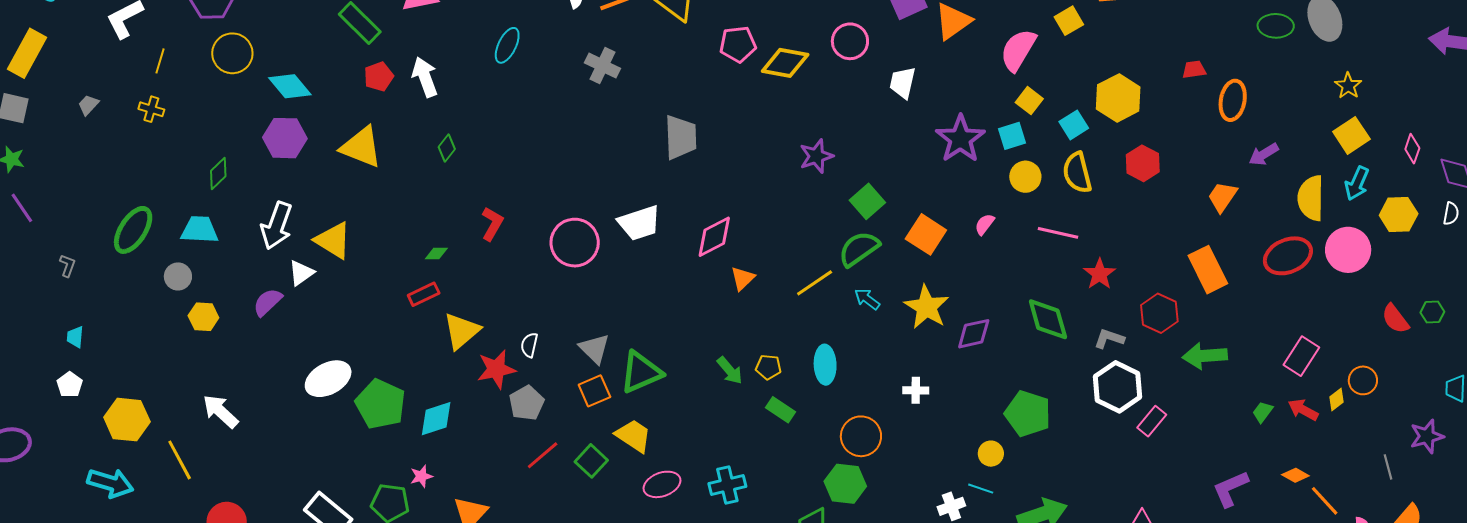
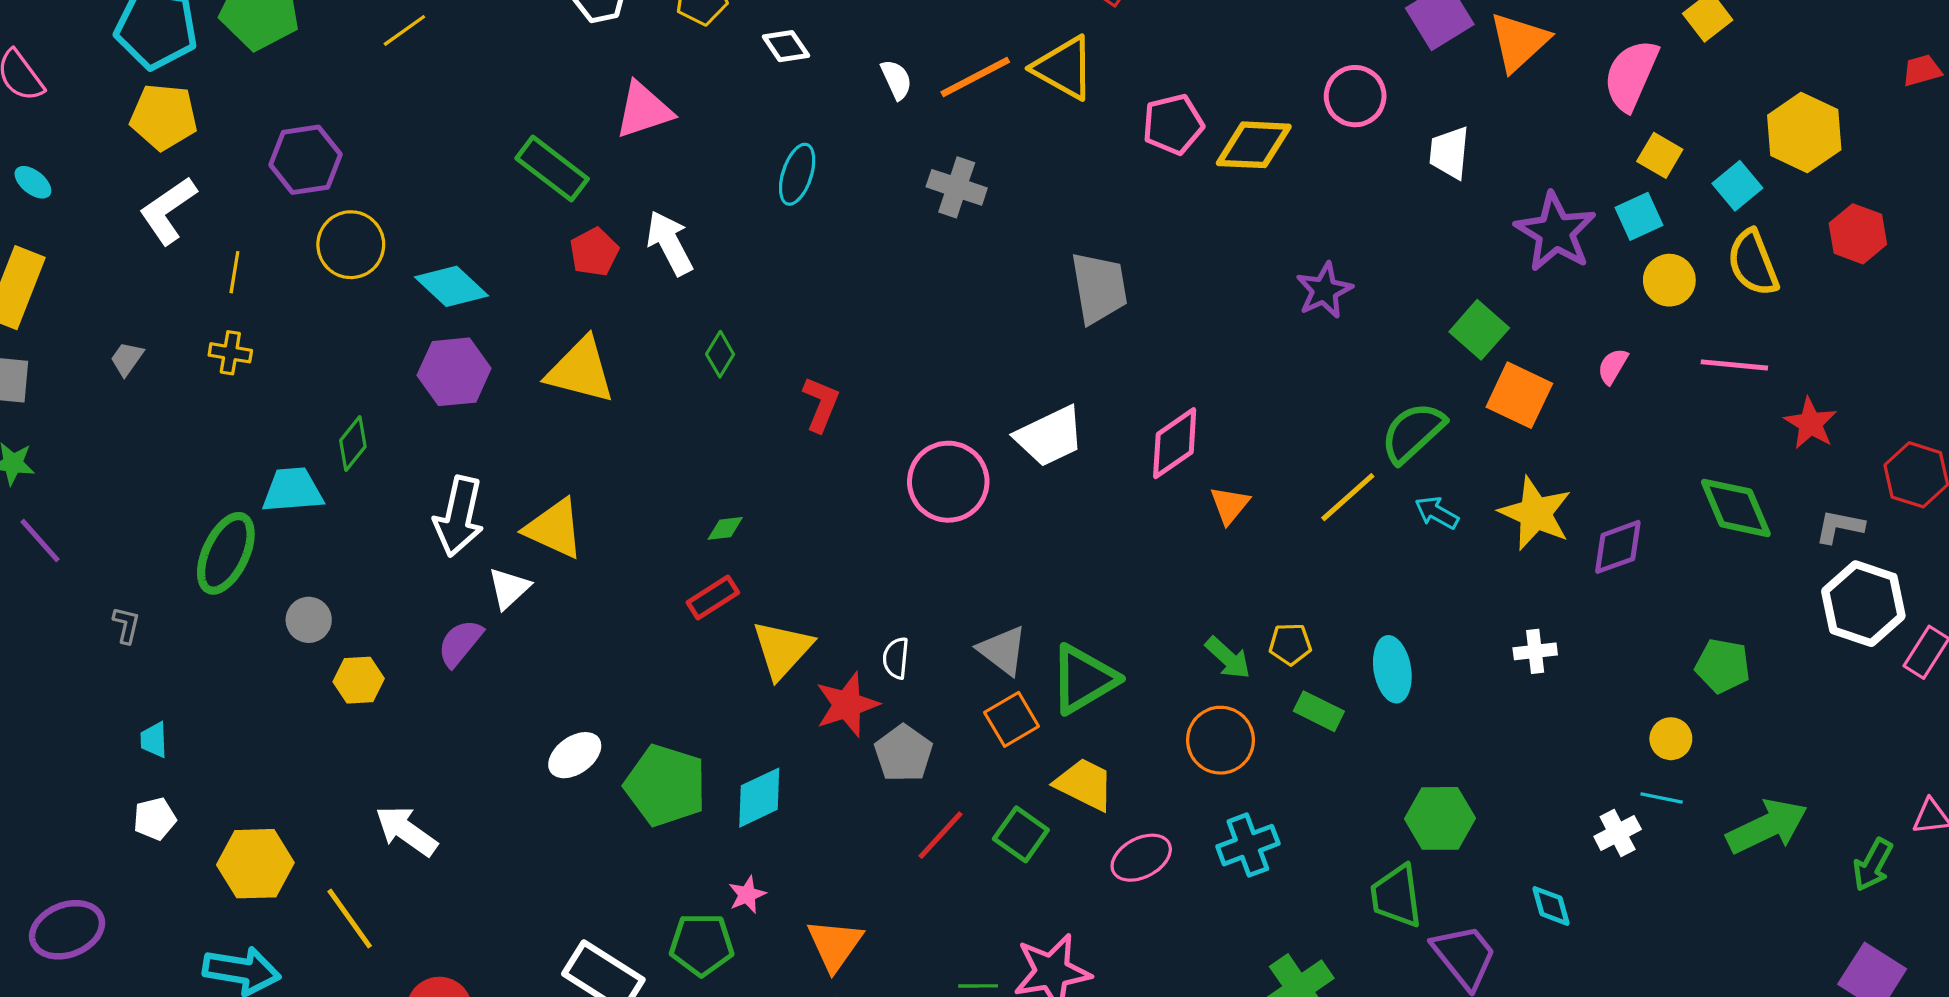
green square: (867, 201) -> (1479, 330), moved
red L-shape: (492, 224) -> (821, 404), moved
cyan trapezoid: (200, 230) -> (293, 490), moved
cyan ellipse: (825, 365) -> (1392, 669), moved
white ellipse: (328, 379) -> (575, 755), size x0.7
white pentagon: (70, 385) -> (155, 819), turned 30
green pentagon: (1028, 414) -> (1723, 666), size x0.7
orange circle: (861, 436) -> (1221, 740), moved

